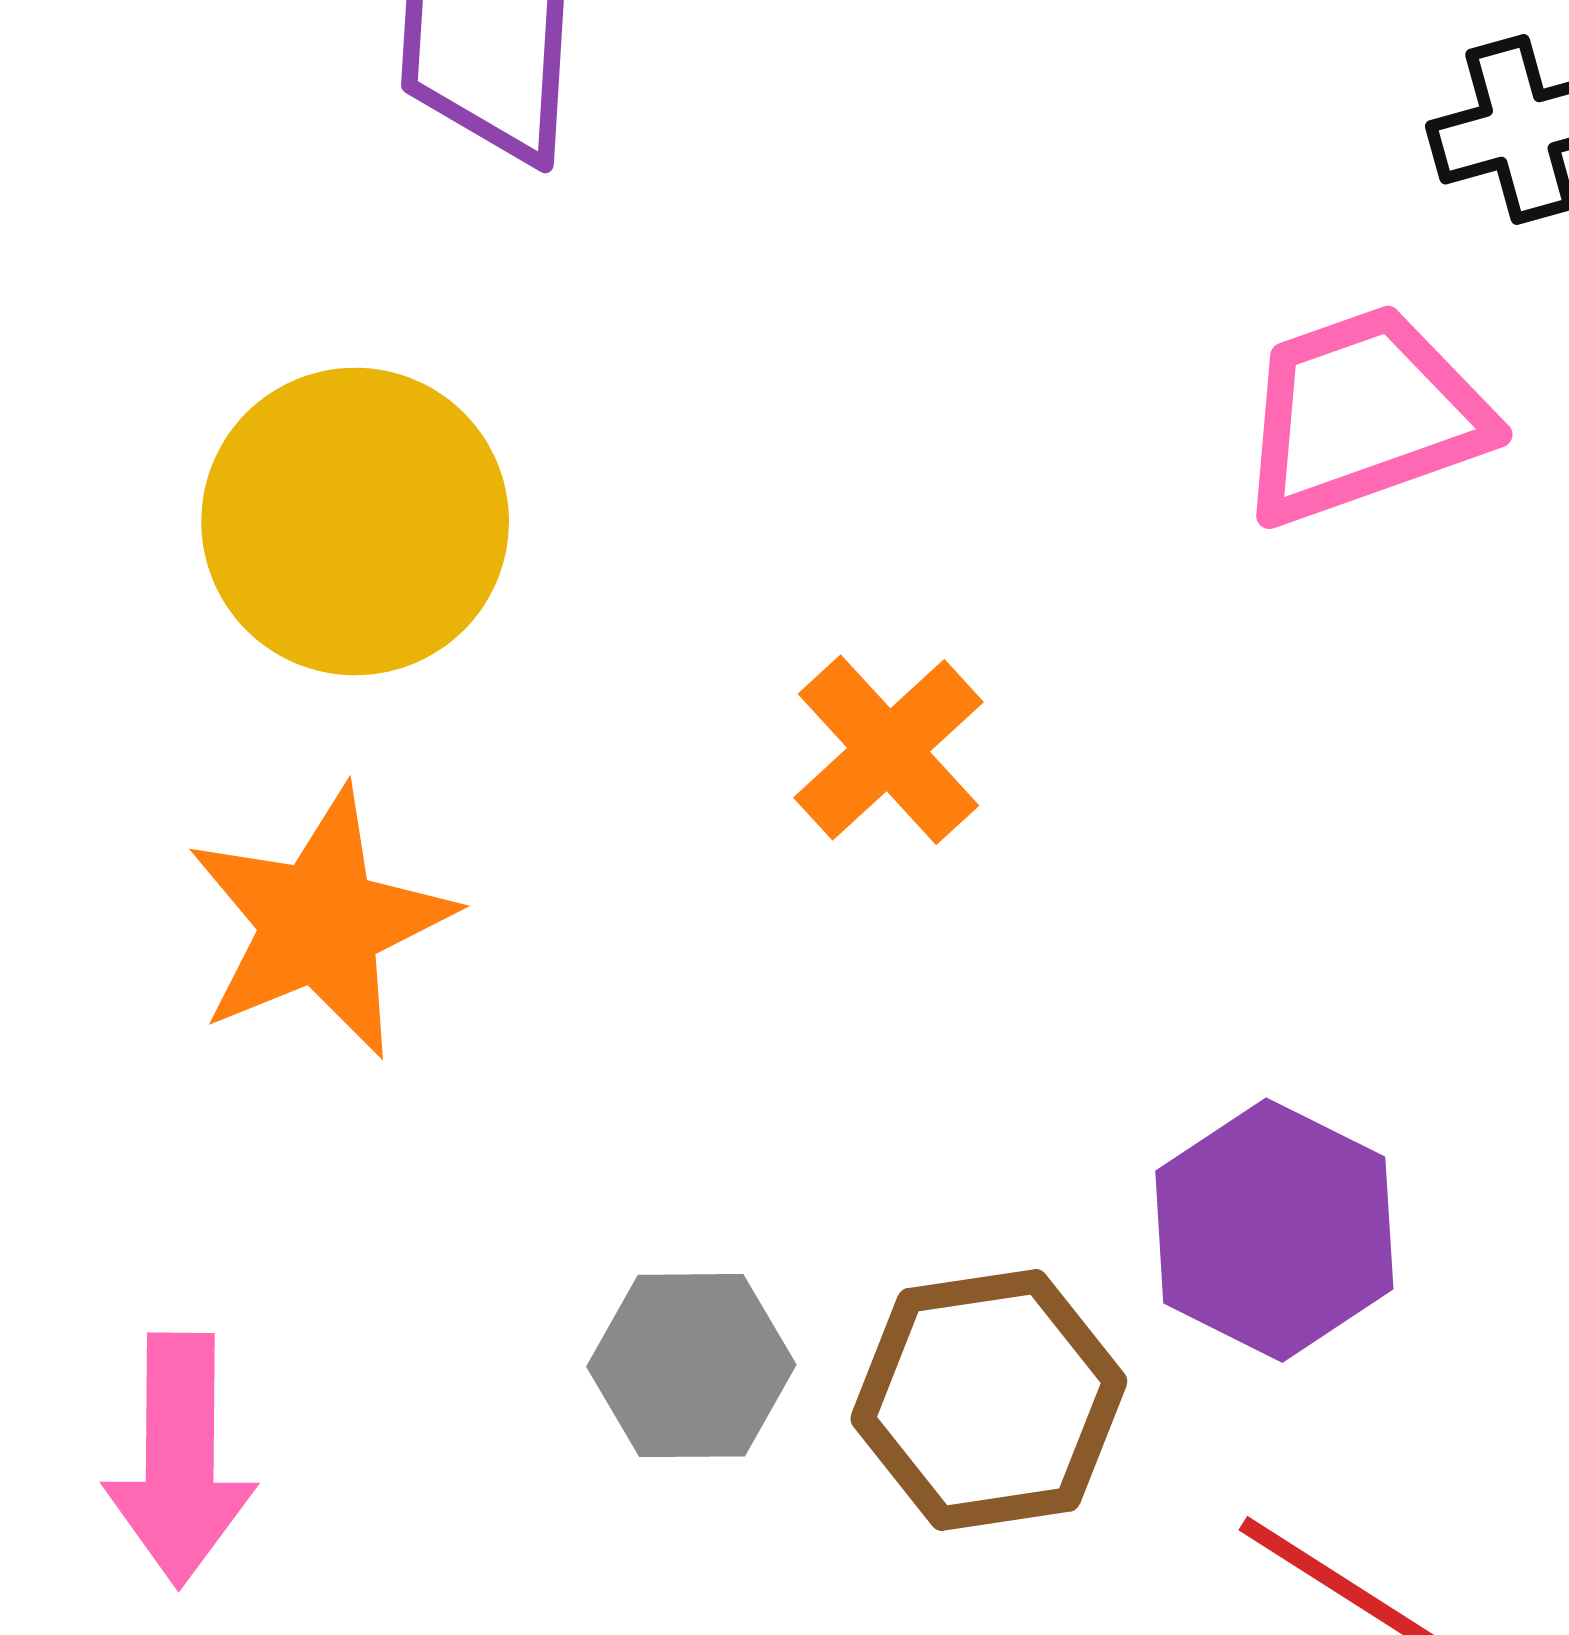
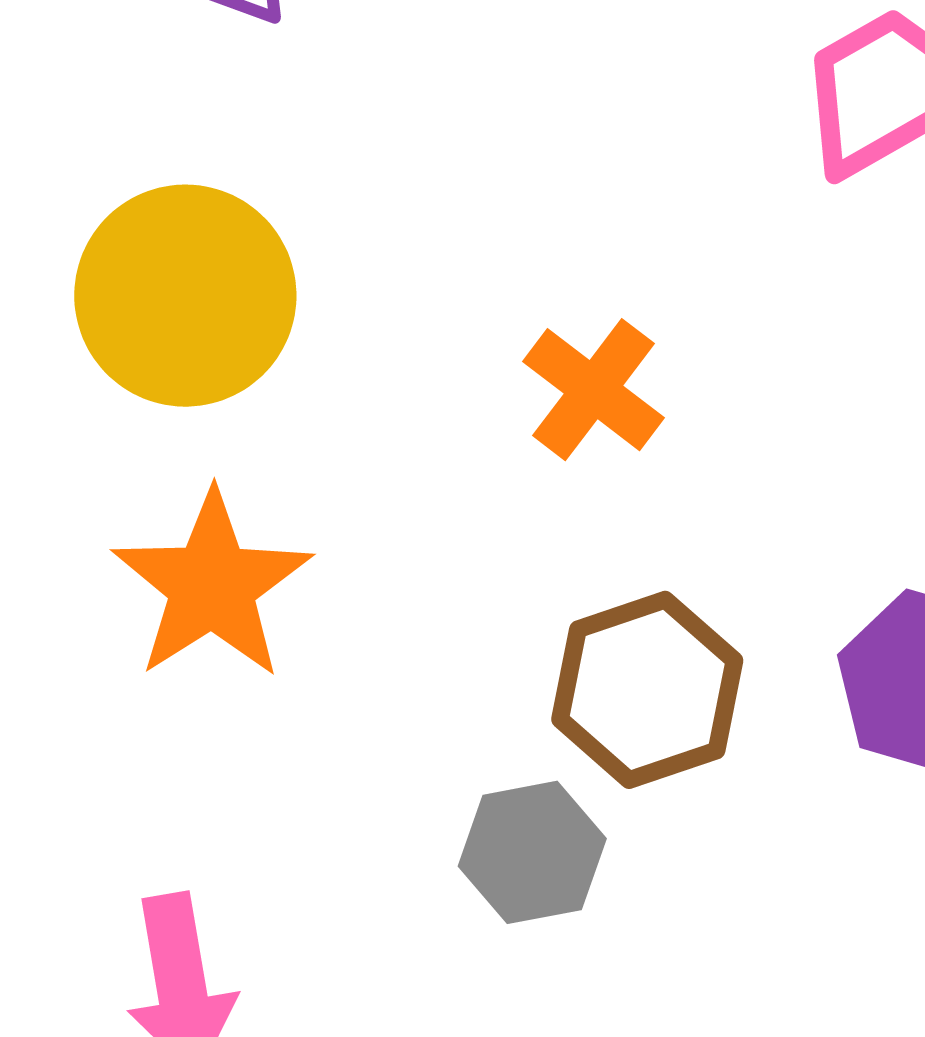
brown hexagon: (989, 1400) -> (647, 690), moved

